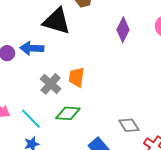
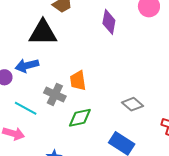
cyan line: (31, 119) -> (26, 108), moved
gray diamond: (129, 125) -> (132, 104), moved

